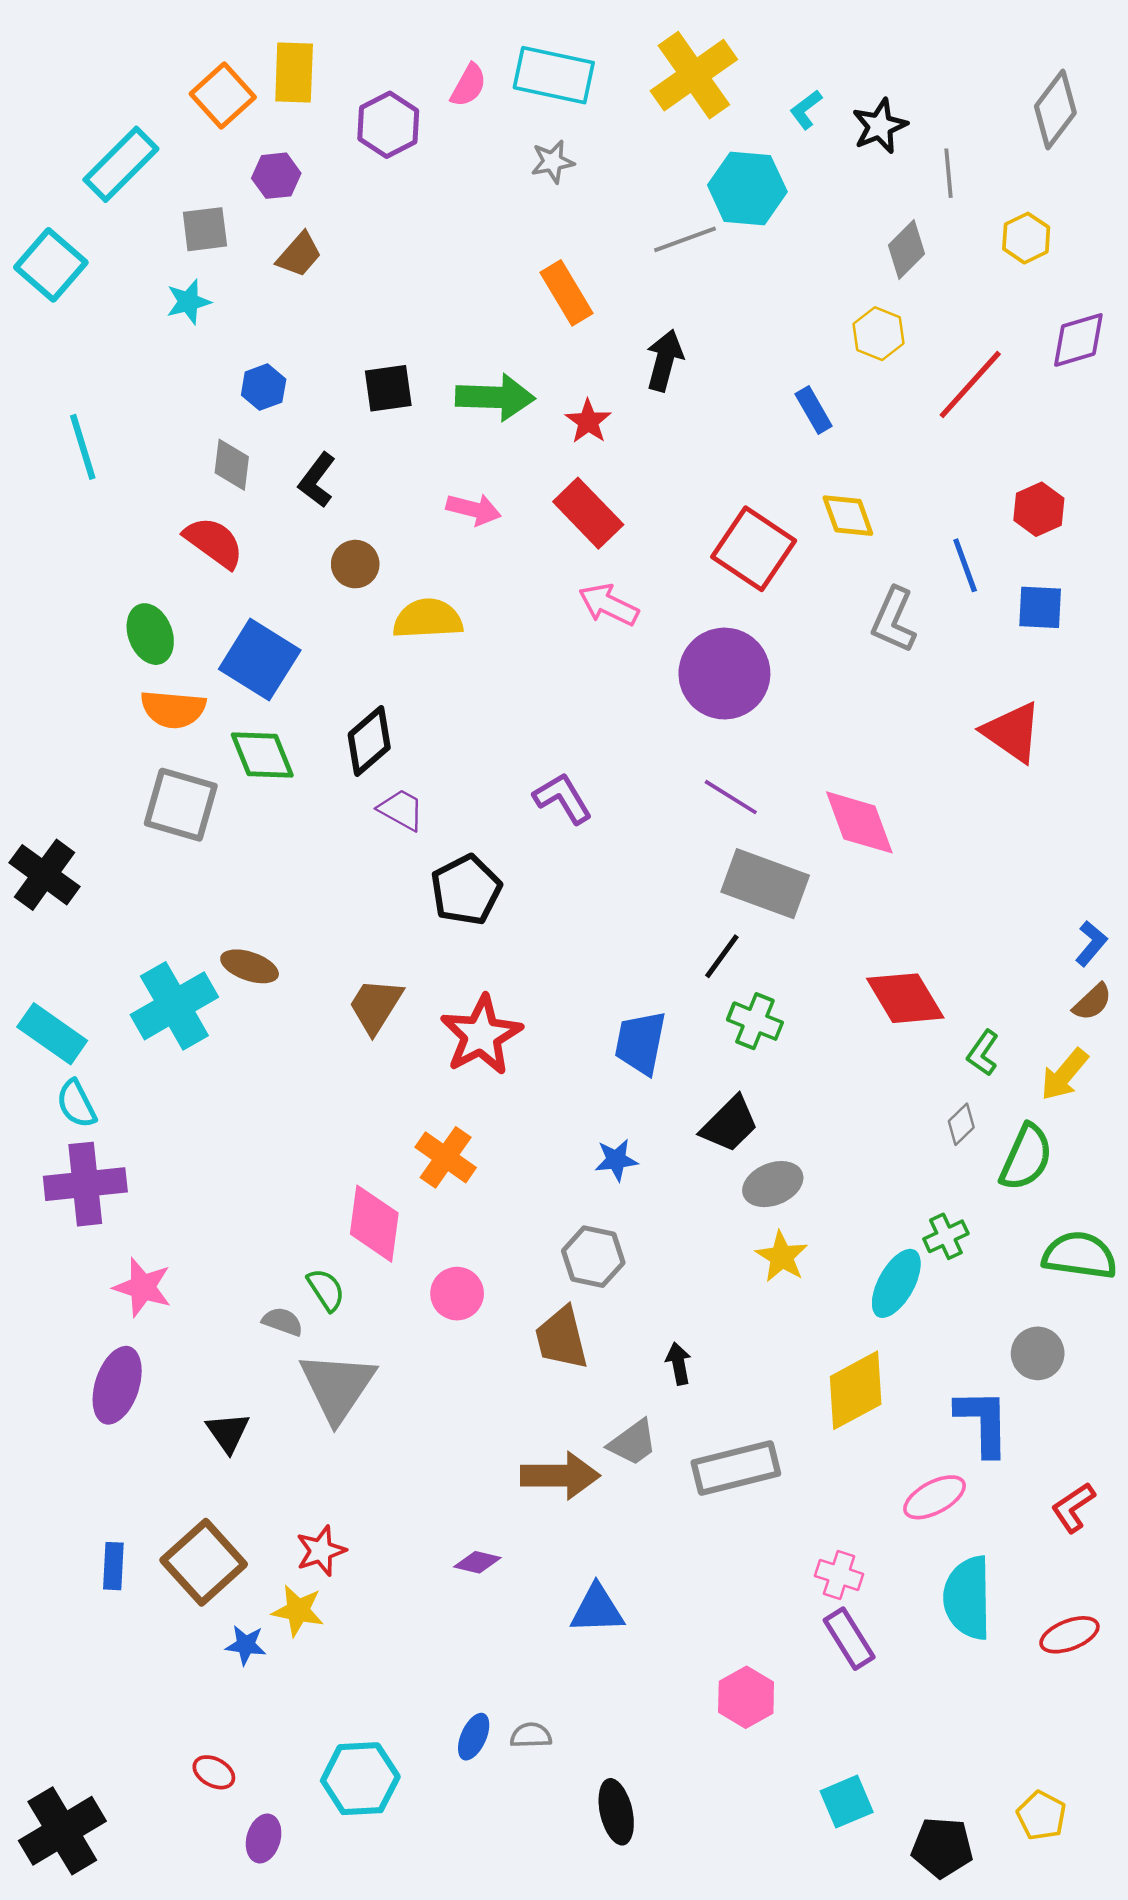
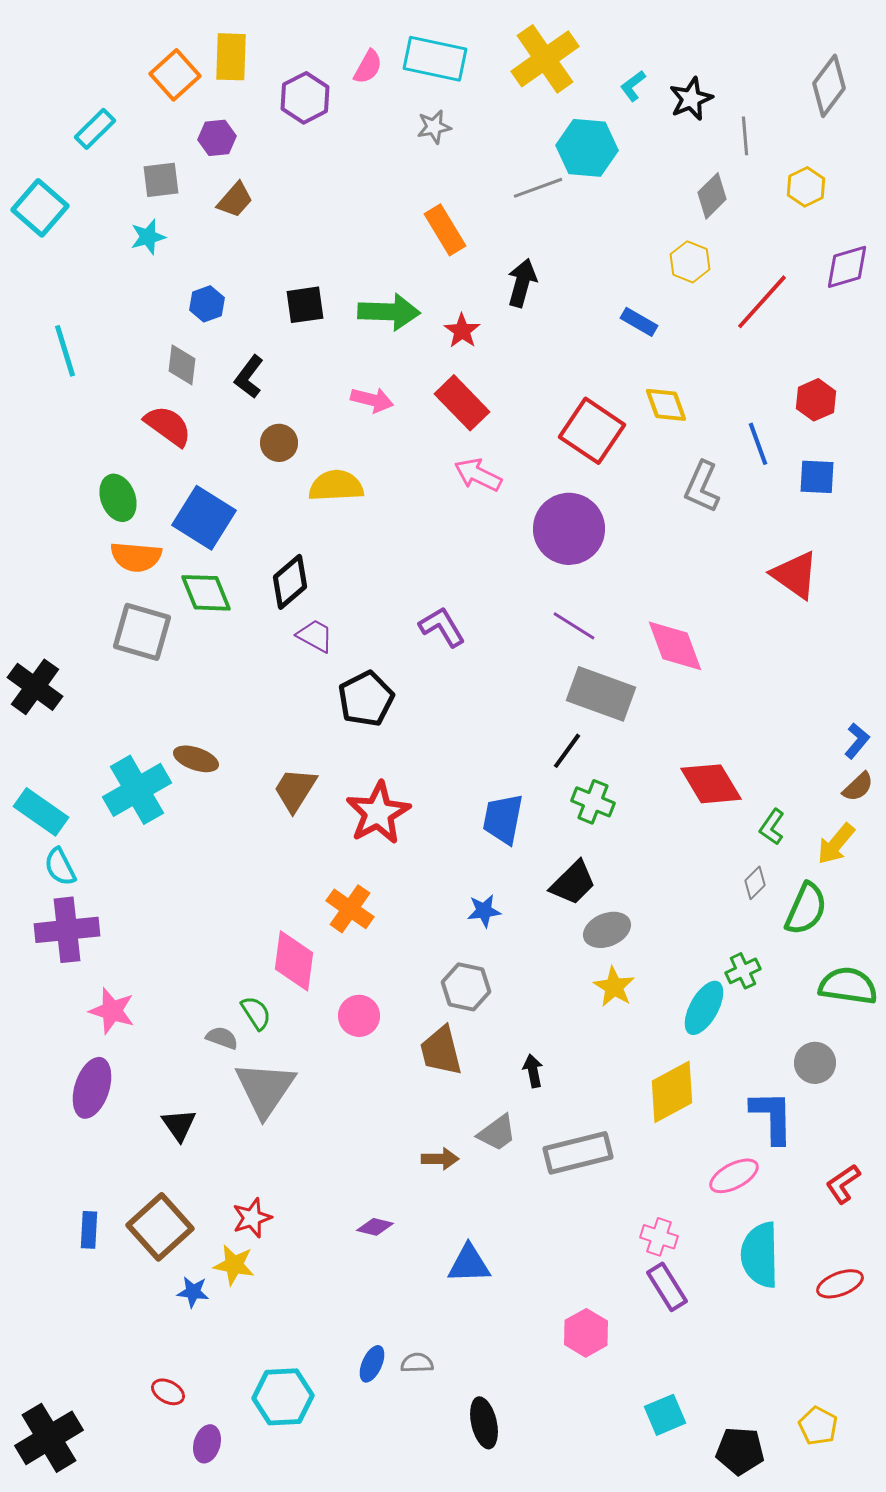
cyan rectangle: (121, 164) -> (95, 129), size x0.7
blue rectangle: (814, 410) -> (639, 322), turned -30
brown arrow: (560, 1476) -> (440, 1159), size x0.6

